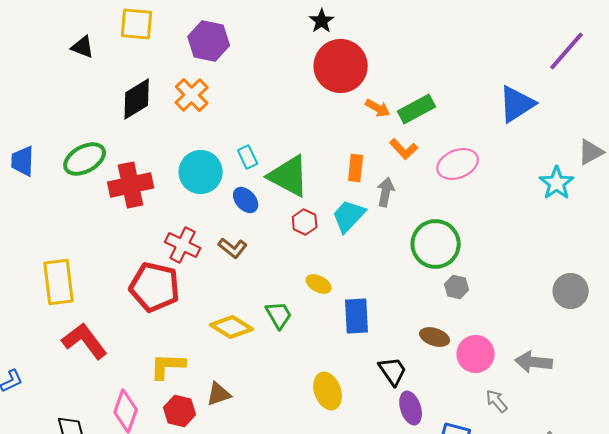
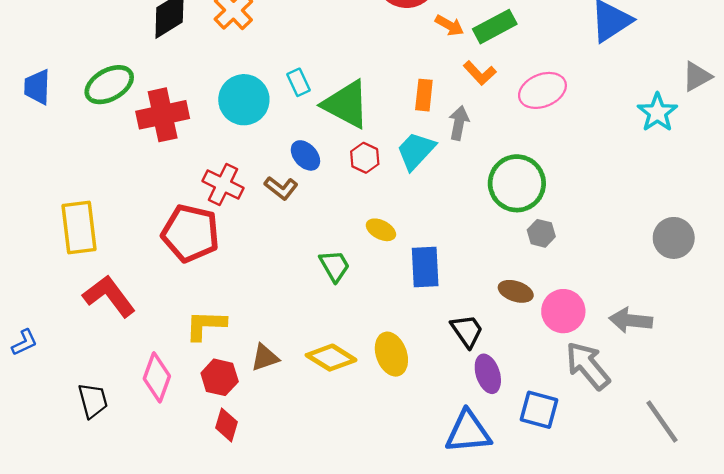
blue ellipse: (246, 200) -> (305, 155), moved
yellow diamond: (232, 327) -> (331, 358), moved
gray arrow: (497, 401) -> (588, 366), size x1.8

